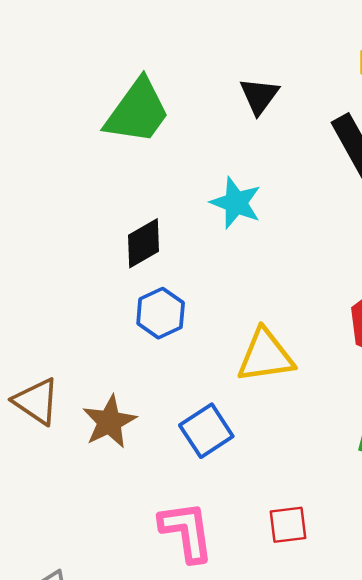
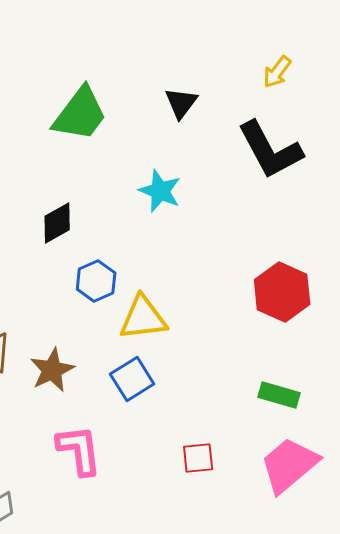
black diamond: (144, 243) -> (57, 223), moved
yellow triangle: (265, 356) -> (143, 318), moved
pink L-shape: (187, 531) -> (79, 450), moved

